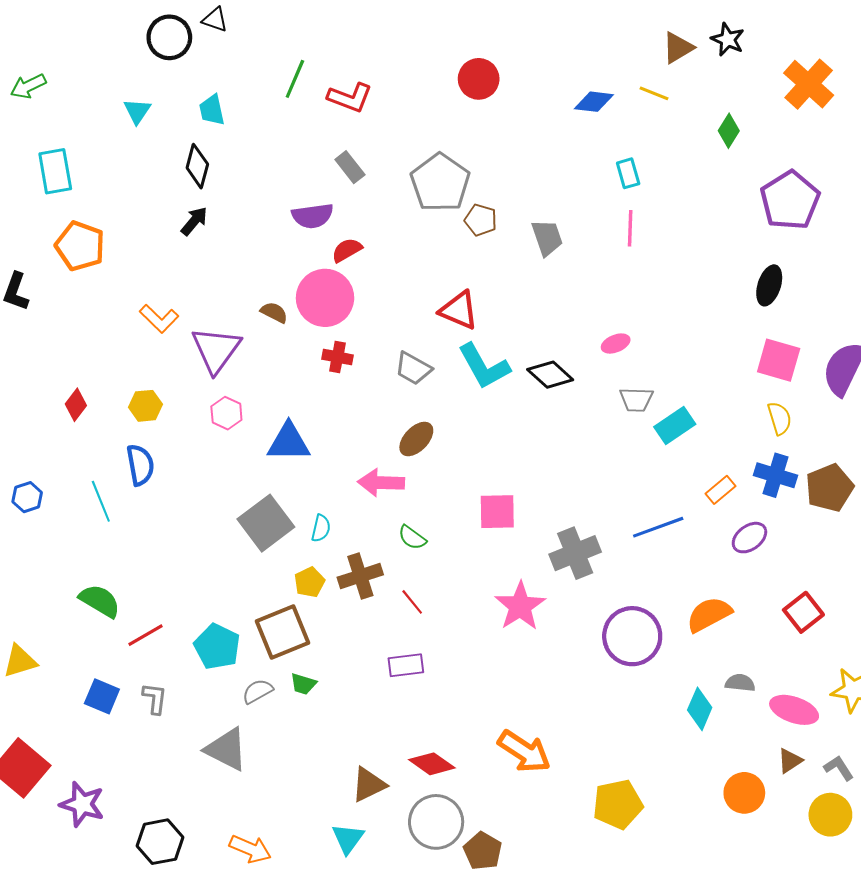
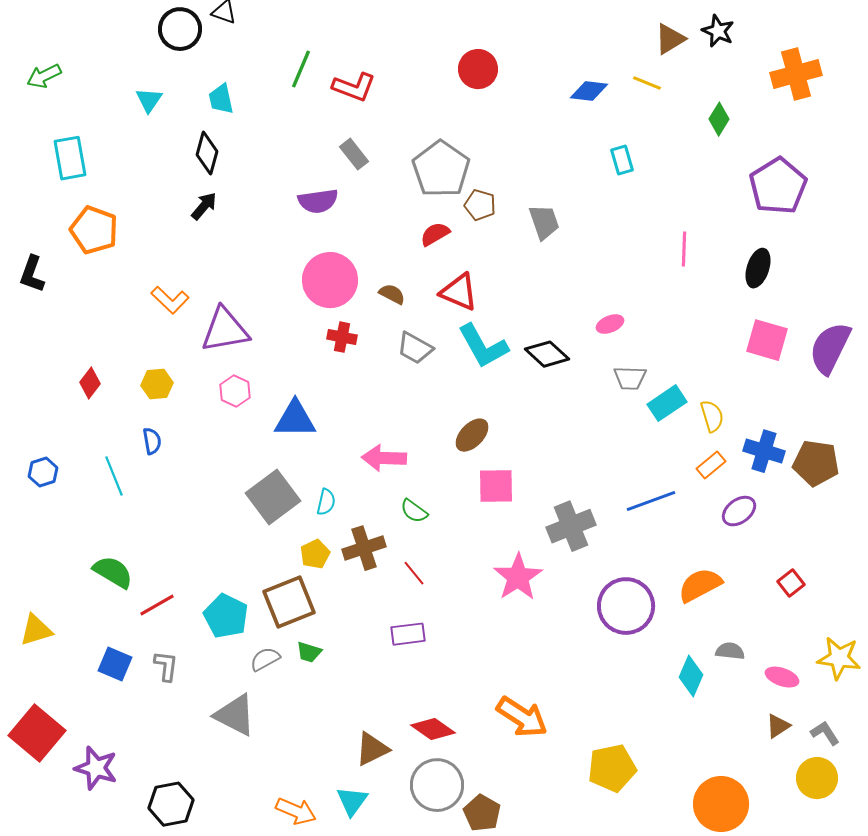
orange cross: (809, 84) -> (796, 74), turned 33
pink line: (630, 228) -> (684, 249), moved
red semicircle: (347, 250) -> (435, 234), moved
brown semicircle: (274, 312) -> (392, 294), moved
purple triangle: (216, 350) -> (225, 330), turned 44
yellow semicircle: (780, 418) -> (712, 416), moved
brown ellipse: (416, 439) -> (472, 435), moved
blue semicircle: (140, 465) -> (152, 441), size x0.7
brown pentagon: (829, 488) -> (816, 463), turned 30
red square: (803, 612) -> (791, 583), size x0.7
pink ellipse: (794, 710) -> (782, 677), size x0.7
orange circle: (744, 793) -> (721, 804), moved, size x1.4
orange arrow: (250, 849) -> (296, 811), moved

